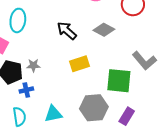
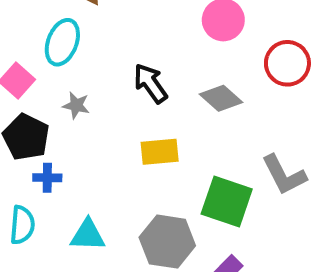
gray star: (33, 65) -> (76, 105), moved

